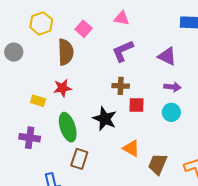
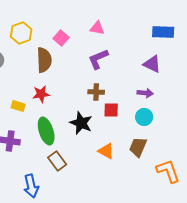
purple triangle: (167, 56) -> (152, 64), moved
brown rectangle: (79, 159) -> (57, 161), turned -54
brown trapezoid: (158, 164) -> (138, 147), moved

